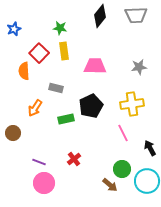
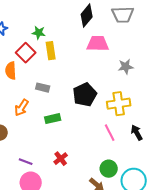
green star: (60, 28) -> (39, 33), moved
pink trapezoid: (95, 66) -> (98, 44), moved
black pentagon: (91, 106) -> (85, 95), moved
black arrow: (150, 148) -> (137, 133), moved

